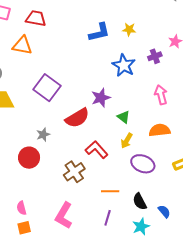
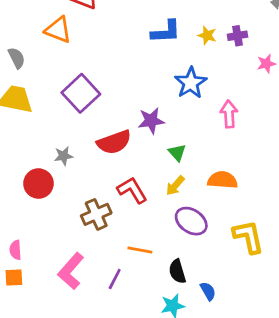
purple cross: (155, 56) -> (237, 36), moved
pink arrow: (161, 95) -> (229, 114), moved
purple line: (108, 218) -> (115, 279), moved

